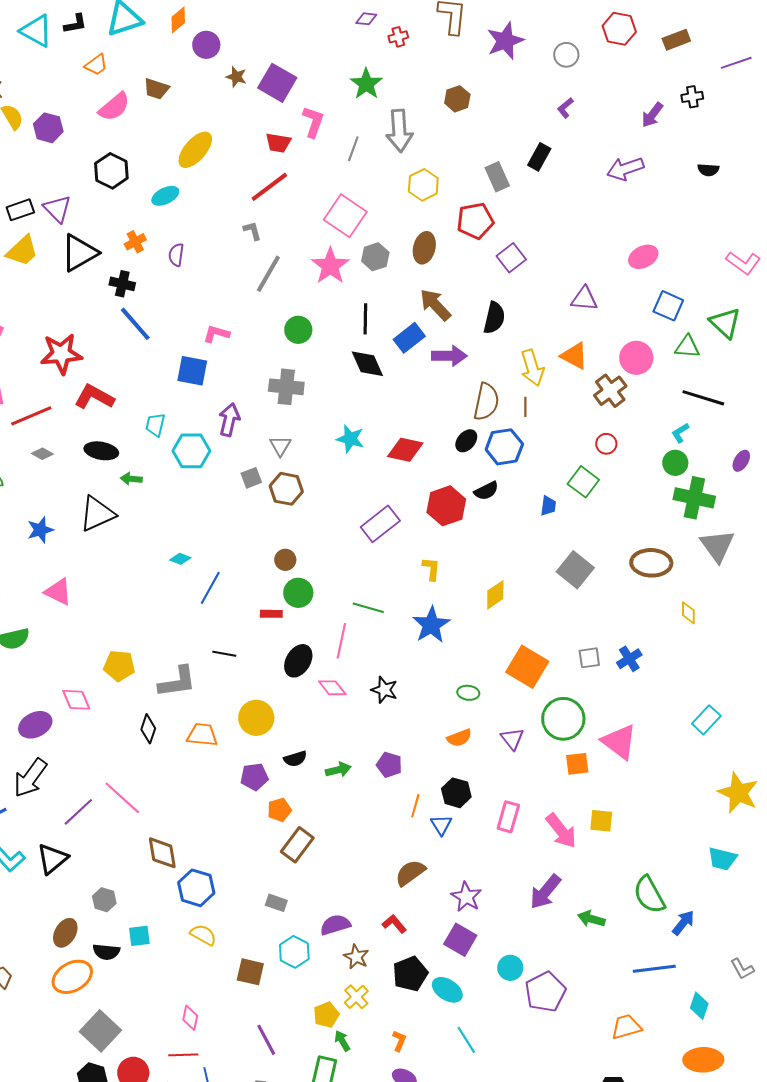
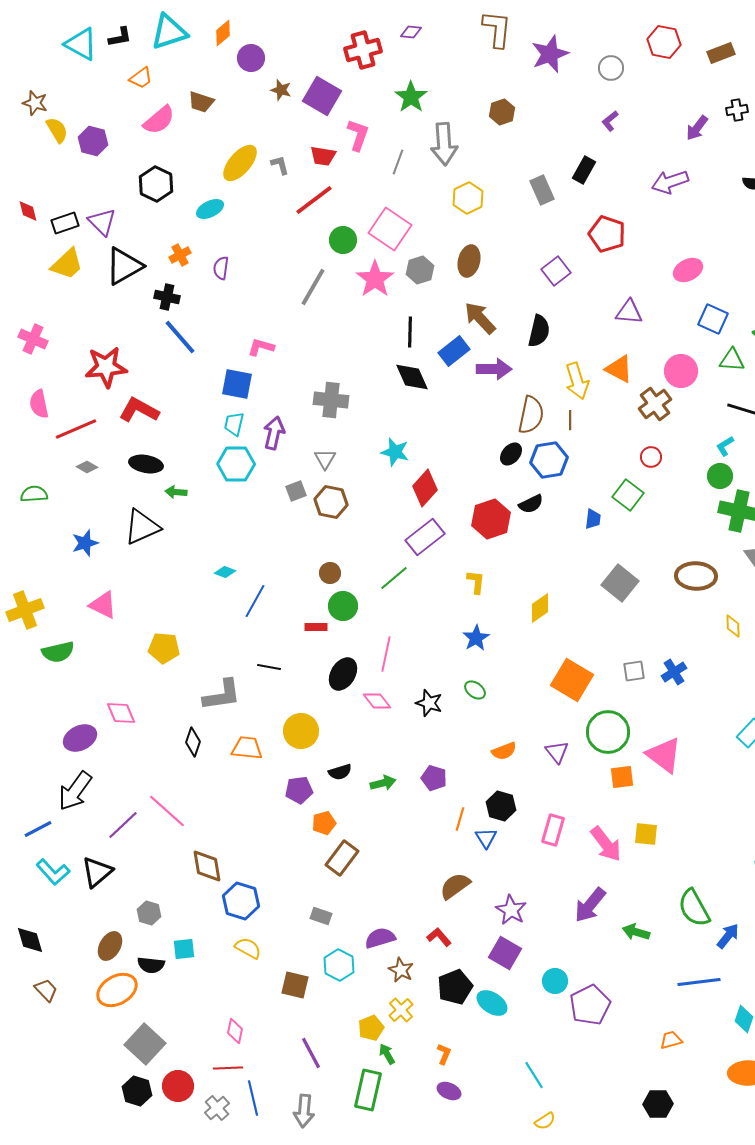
red cross: (398, 37) -> (363, 50), moved, size x1.8
red pentagon: (475, 221) -> (607, 234), moved, turned 30
gray L-shape: (252, 231) -> (280, 165), moved
green circle: (298, 330) -> (343, 240), moved
cyan trapezoid: (155, 425) -> (234, 424), moved
red diamond: (405, 450) -> (425, 488), moved, turned -60
green line: (368, 608) -> (394, 578), moved, turned -56
blue star: (431, 625) -> (476, 638), size x0.7
yellow pentagon: (119, 666) -> (164, 648), moved
green ellipse: (468, 693) -> (475, 690), moved, turned 30
orange trapezoid: (626, 1027) -> (671, 1040), size x0.7
cyan line: (466, 1040) -> (534, 1075), moved

